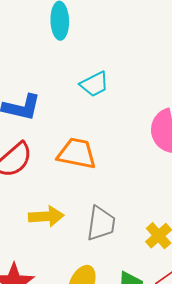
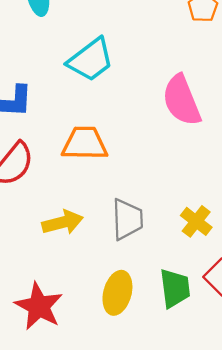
cyan trapezoid: (94, 84) -> (91, 60), size x1.4

